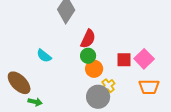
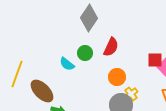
green circle: (88, 56) -> (85, 53), moved
red square: (124, 60) -> (155, 60), moved

